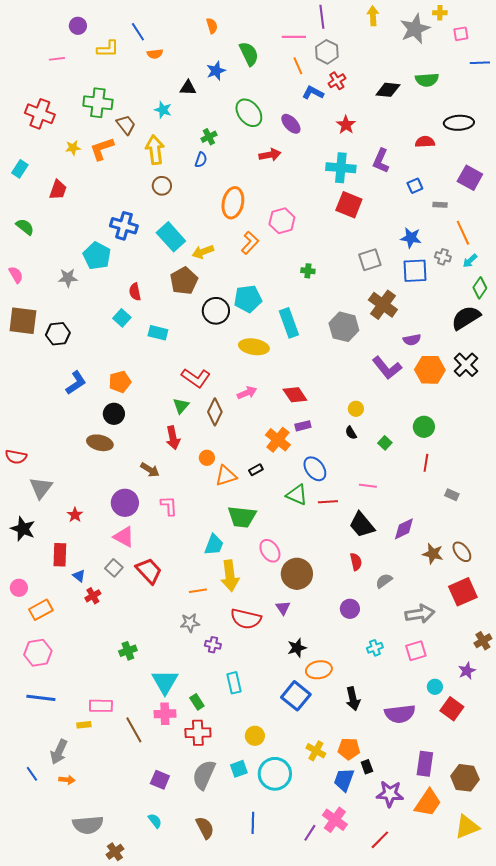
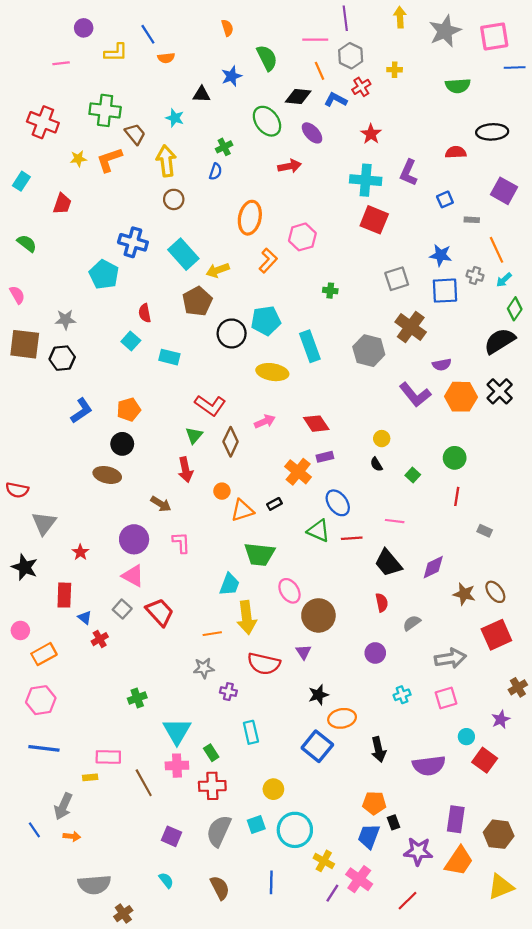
yellow cross: (440, 13) -> (395, 70), moved
pink square: (461, 34) -> (494, 36), size x1.8
black diamond: (388, 90) -> (298, 96), moved
gray star: (68, 278) -> (65, 320), moved
yellow cross: (316, 751) -> (324, 861), moved

